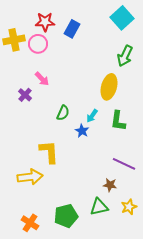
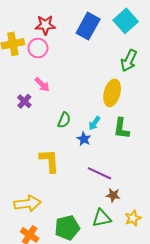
blue rectangle: (72, 29) -> (88, 26), moved, size x1.4
purple line: (124, 164) -> (100, 173), moved
yellow arrow: (30, 177) -> (28, 204), moved

